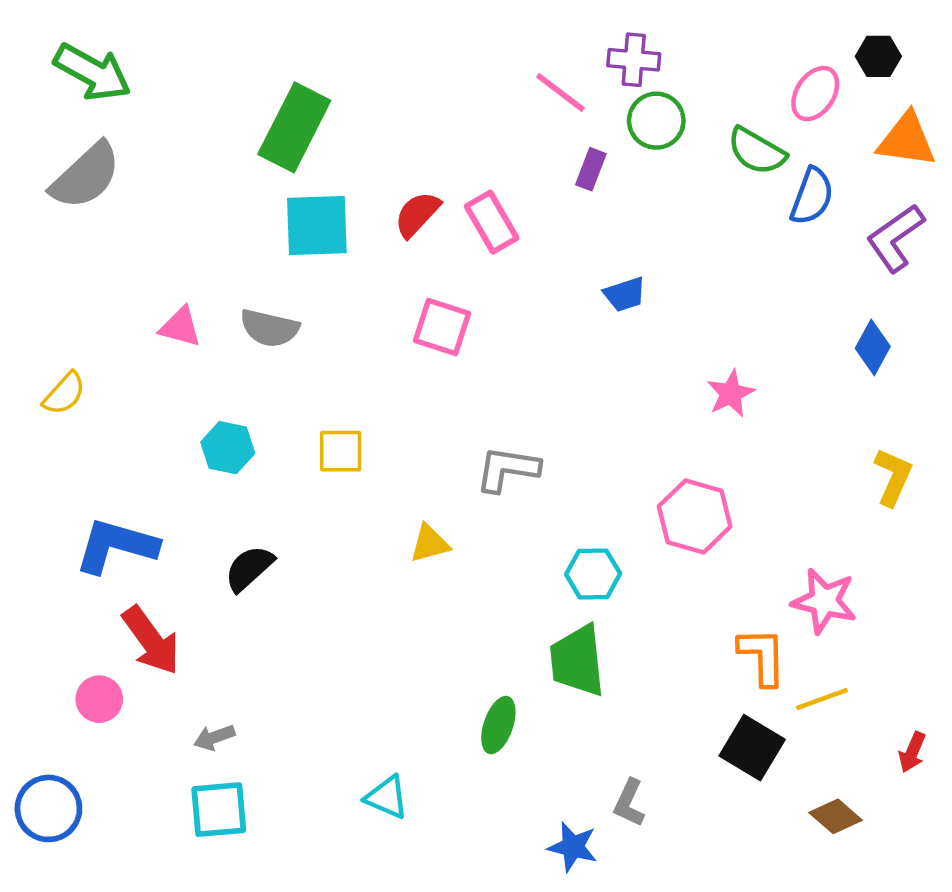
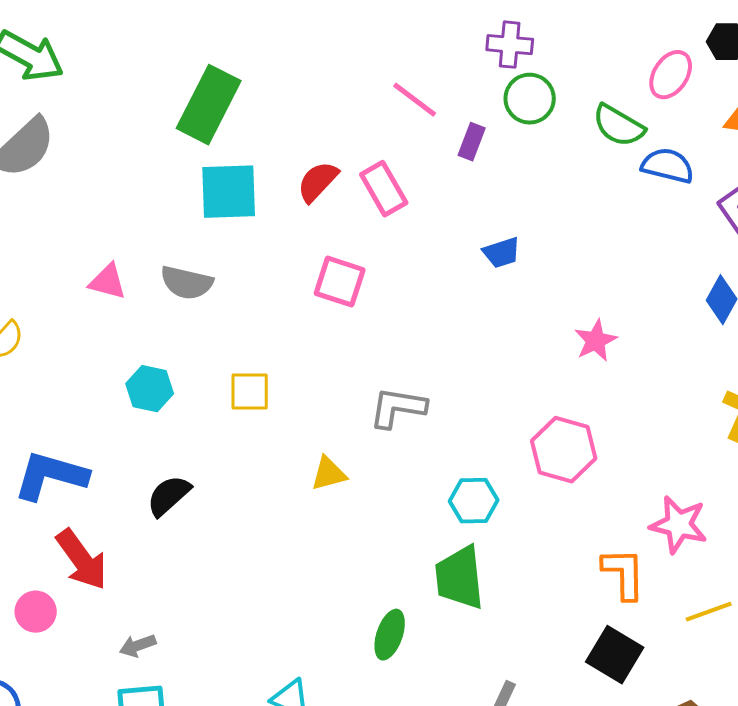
pink line: (560, 92) -> (415, 100), moved
blue semicircle: (812, 196) -> (668, 166), turned -96
yellow line: (822, 699) -> (709, 612), moved

